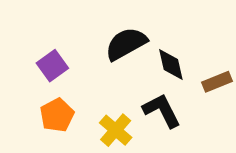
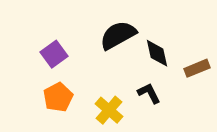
black L-shape: (162, 111) -> (149, 93), size x0.7

